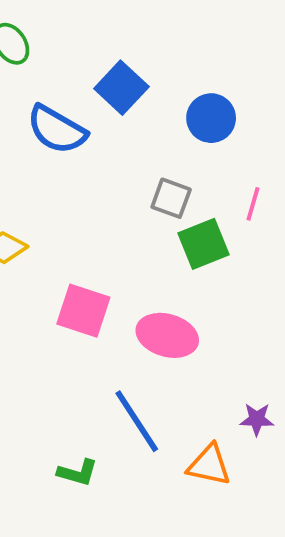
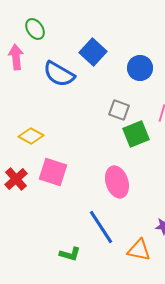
pink square: (83, 311) -> (53, 172), moved
pink ellipse: (167, 335) -> (117, 182), turned 56

